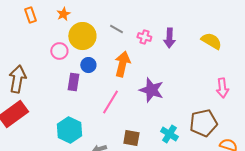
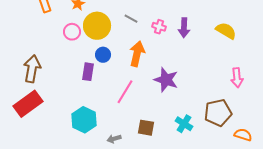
pink circle: (59, 51) -> (72, 32), moved

